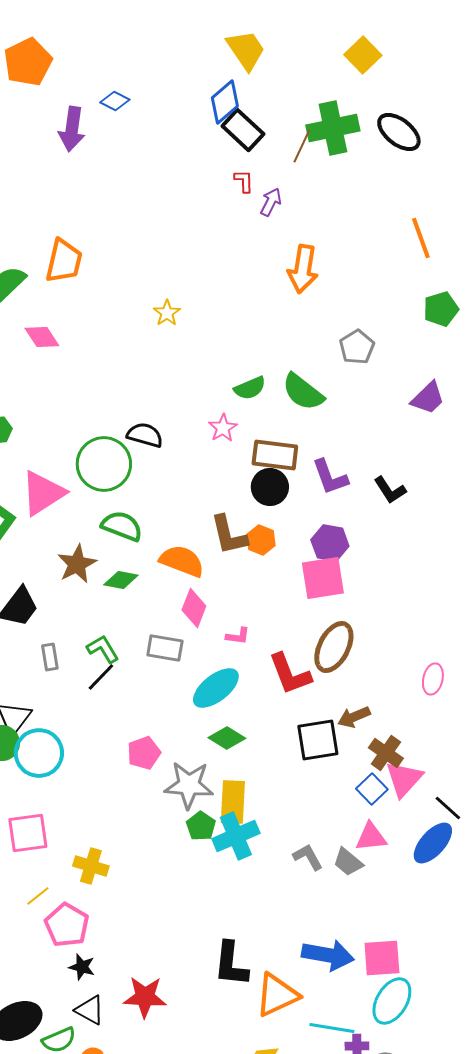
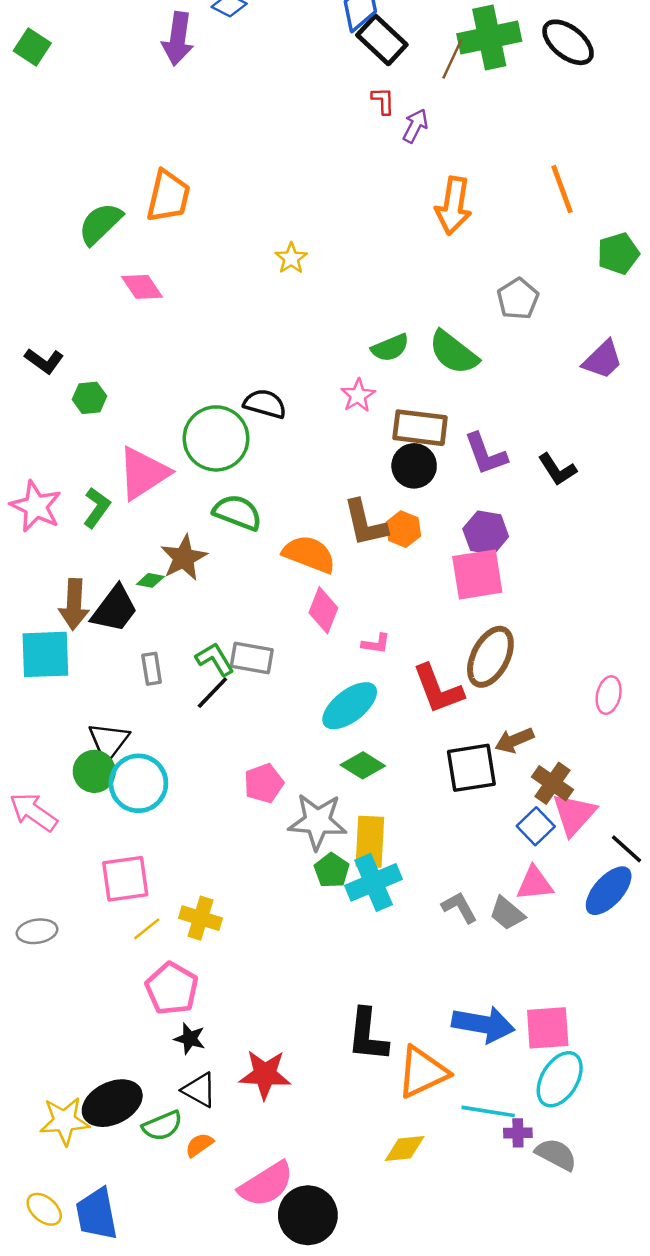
orange line: (421, 238) -> (562, 189), moved
green diamond: (121, 580) -> (150, 580), moved, size x0.7
gray rectangle: (165, 648) -> (252, 658), moved
yellow line: (38, 896) -> (147, 929), moved

